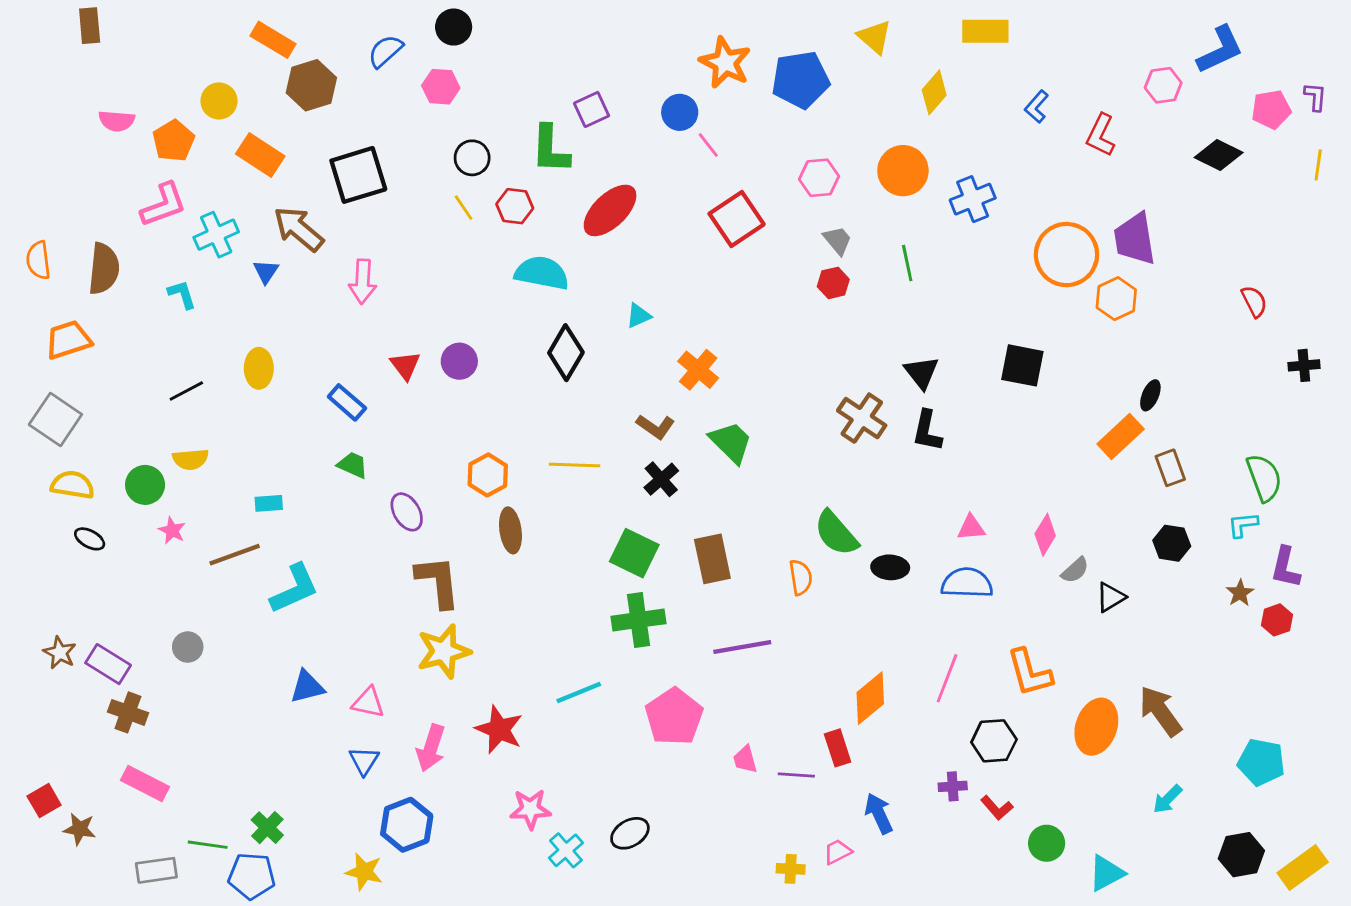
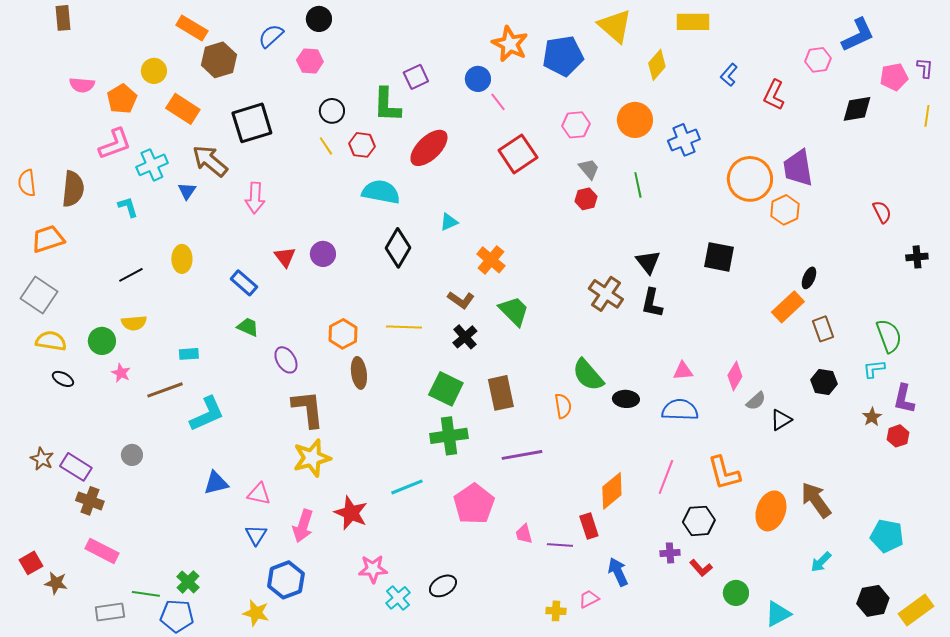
yellow triangle: (875, 37) -> (615, 26), size x1.4
black diamond: (1219, 155) -> (857, 109), turned -36

